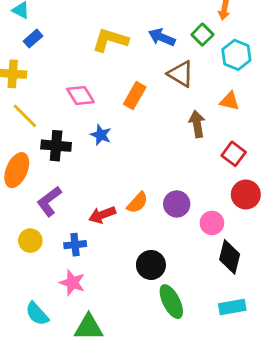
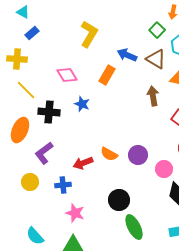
blue arrow: (162, 37) -> (127, 55), moved
yellow L-shape: (110, 40) -> (89, 34), turned 104
brown triangle: (181, 74) -> (156, 59), moved
orange semicircle: (137, 203) -> (109, 154), turned 78
pink star: (72, 283) -> (75, 213), moved

